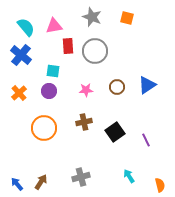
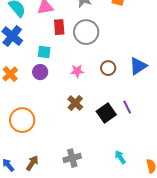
brown cross: (84, 122) -> (75, 103), turned -35
orange circle: (44, 128) -> (22, 120), moved
purple line: (146, 140) -> (127, 107), moved

